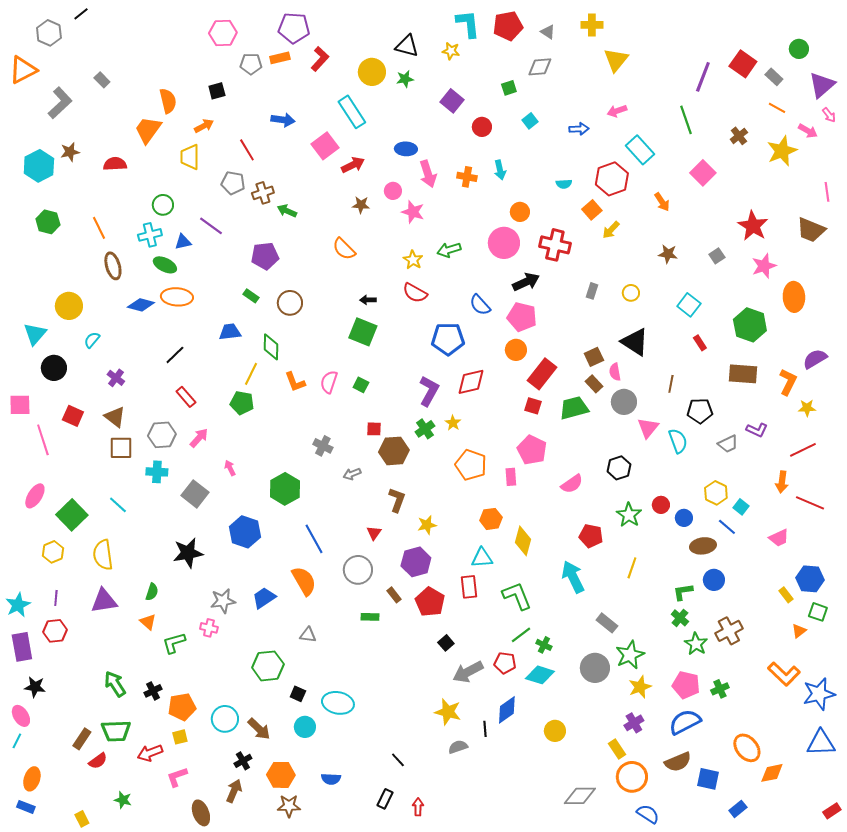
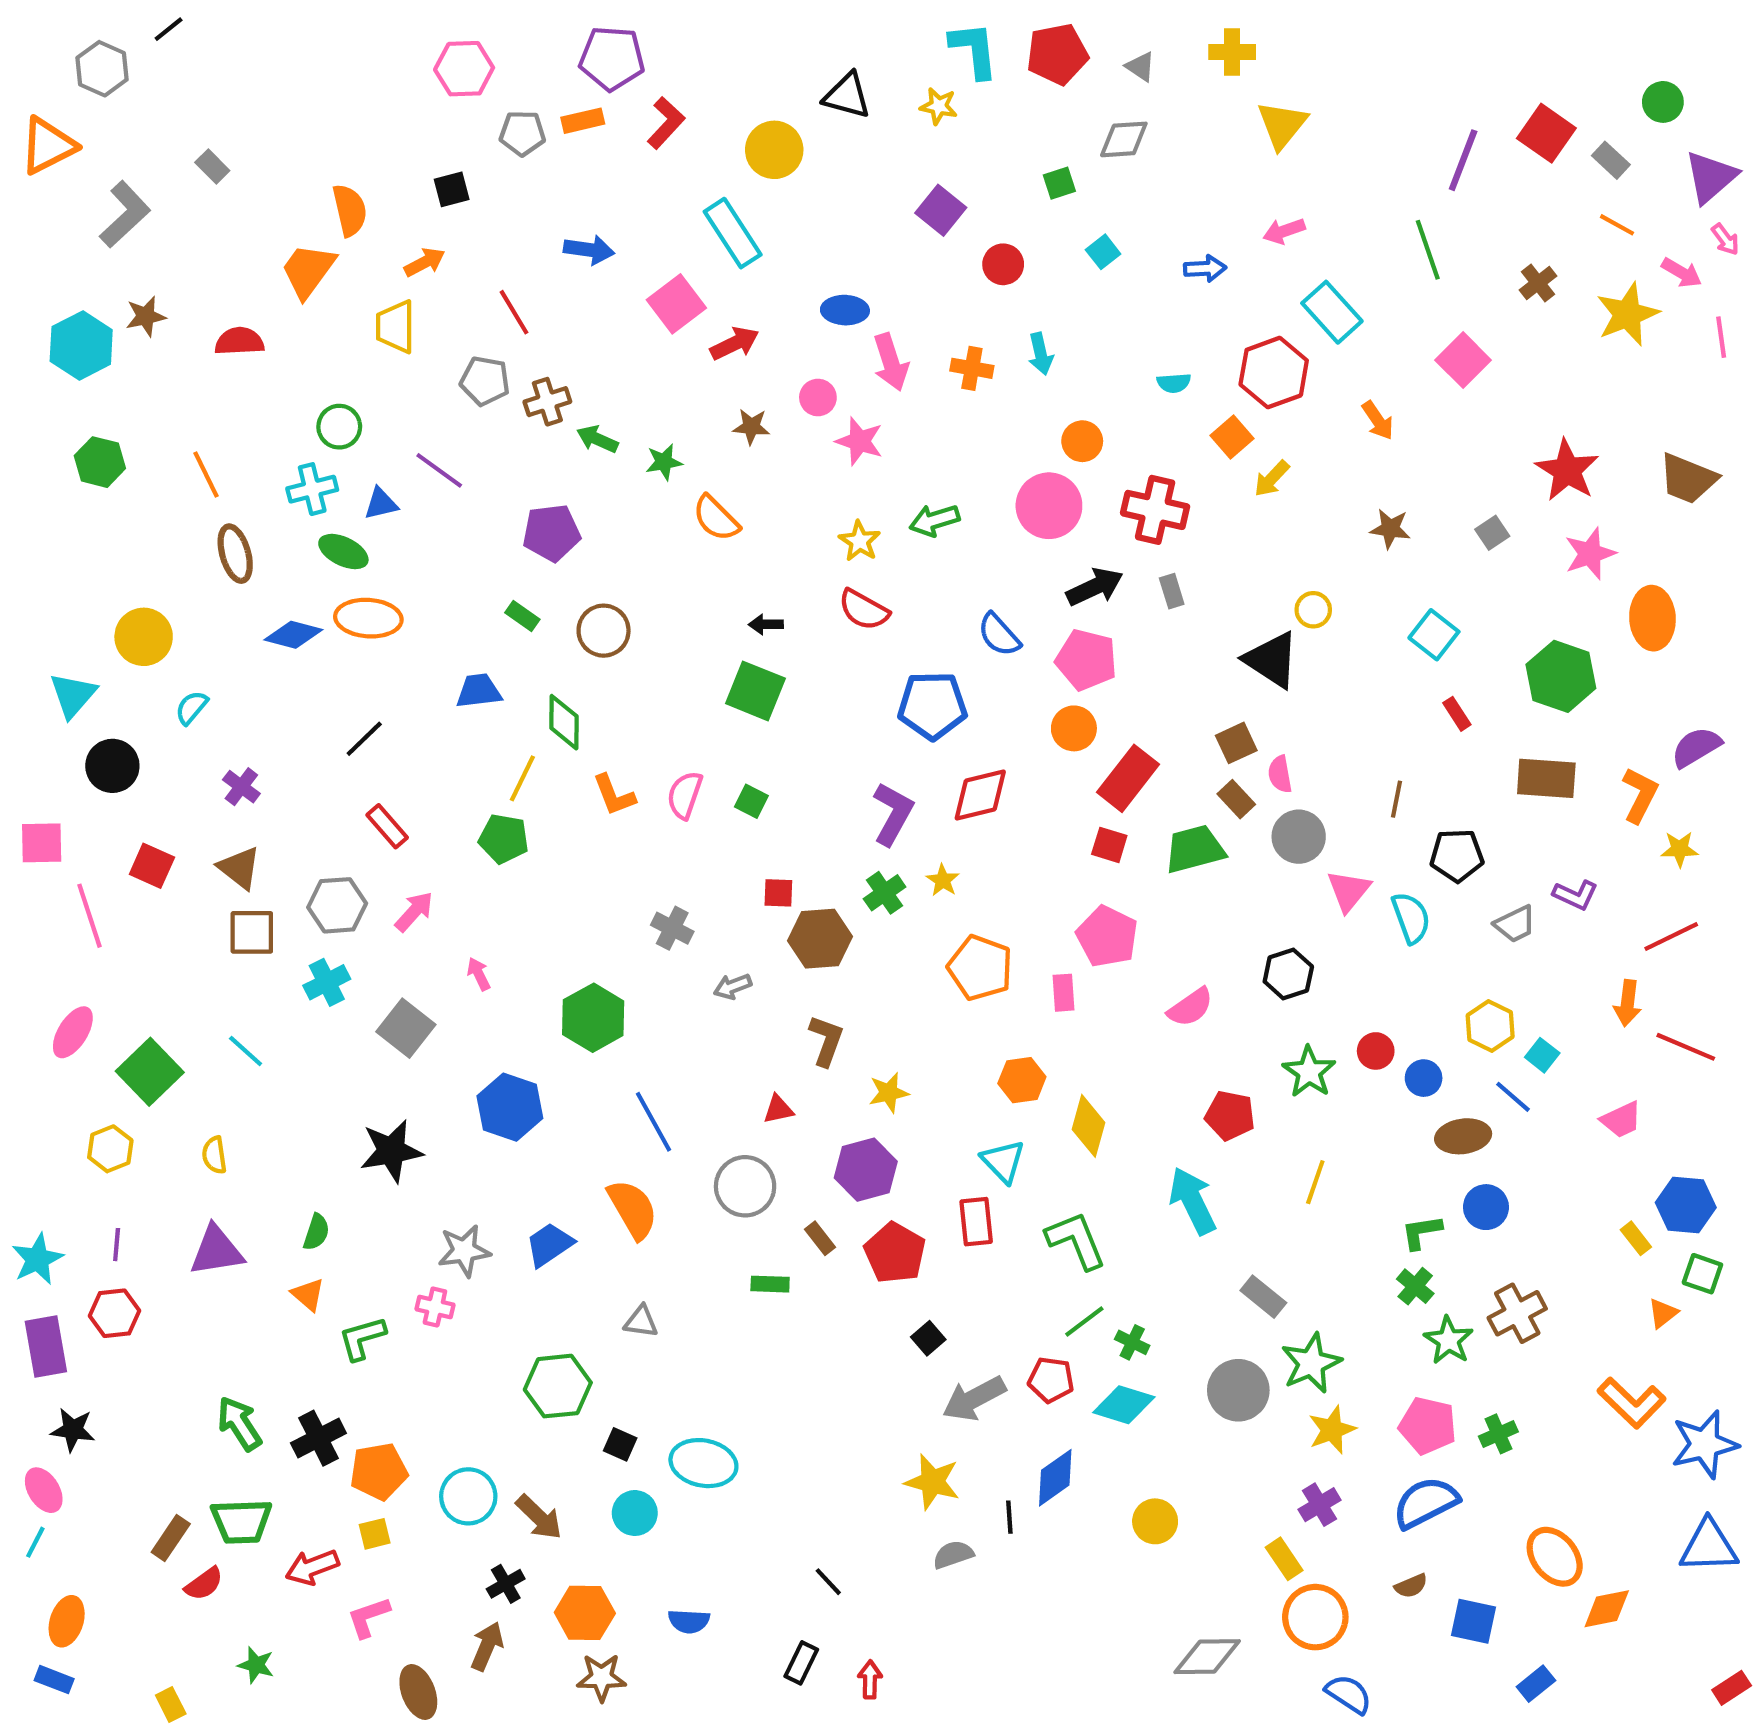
green star: (405, 79) -> (664, 462), moved
pink line: (827, 192) -> (1721, 337), moved
gray rectangle: (592, 291) -> (1172, 591), moved, turned -35
black triangle: (635, 342) -> (1272, 660), moved
cyan cross: (157, 472) -> (327, 982), turned -30
red triangle: (374, 533) -> (778, 1109), turned 42
yellow semicircle: (103, 555) -> (214, 1155), size x0.6
cyan triangle: (482, 558) -> (1003, 1161), turned 50
black cross: (153, 691) -> (318, 1438), size x1.4
brown semicircle: (678, 762) -> (1411, 1586), size x0.6

